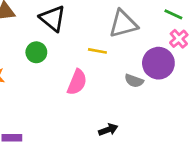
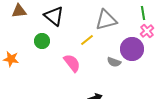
green line: (173, 14) -> (143, 13), turned 56
yellow line: (97, 51) -> (87, 40), turned -48
pink semicircle: (77, 82) -> (72, 63), turned -60

